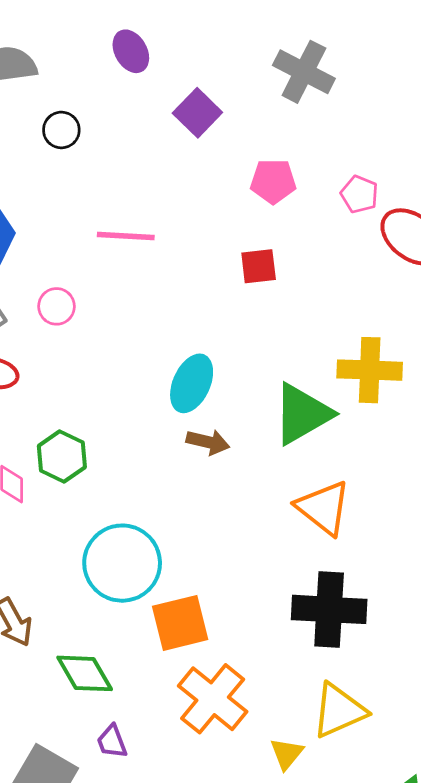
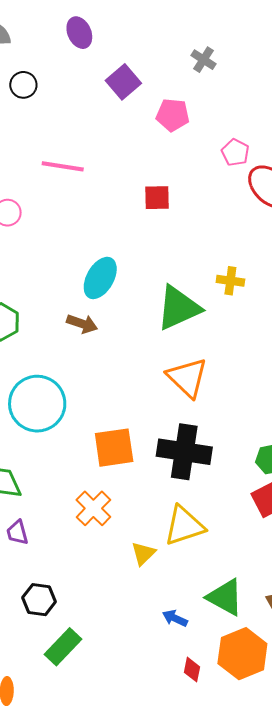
gray cross: (304, 72) -> (204, 60), size x0.6
pink pentagon: (273, 181) -> (173, 115), moved
yellow cross: (370, 370) -> (230, 281), size x0.6
brown arrow: (208, 442) -> (82, 324), moved
orange square: (180, 623) -> (114, 448), moved
orange cross: (213, 699) -> (93, 508), size x0.7

